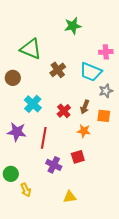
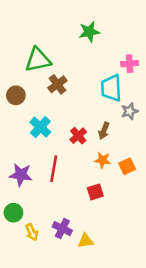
green triangle: (31, 49) -> (38, 60), turned -35
brown cross: (58, 70) -> (57, 84), moved
cyan trapezoid: (91, 72) -> (111, 88), turned 65
orange square: (104, 116) -> (127, 166), moved, turned -32
purple star: (17, 132) -> (21, 175), moved
purple cross: (54, 165) -> (62, 229), moved

